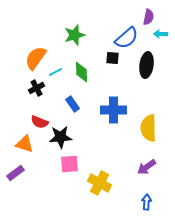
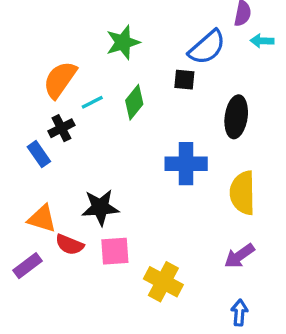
black ellipse: (147, 65) -> (236, 117), moved
green diamond: (82, 72) -> (134, 102), turned 40
blue rectangle: (73, 104) -> (39, 154), moved
red semicircle: (40, 122) -> (70, 245), moved

